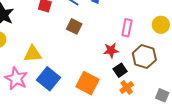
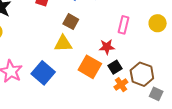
yellow triangle: (33, 54) -> (63, 44), moved
brown hexagon: (144, 57) -> (142, 74), moved
orange square: (88, 83) -> (90, 67), moved

